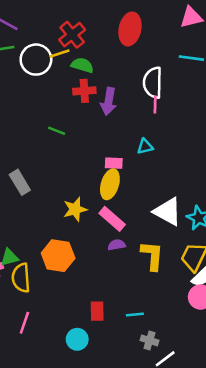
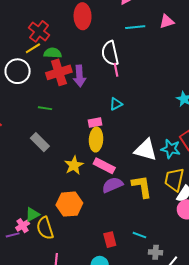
white circle: (36, 60) -> (18, 71), moved
red cross: (84, 91) -> (59, 72), size x1.4
gray rectangle: (20, 182) -> (40, 142), moved
purple semicircle: (117, 245) -> (112, 185), size x1.5
cyan line: (135, 314) -> (139, 235), turned 40

